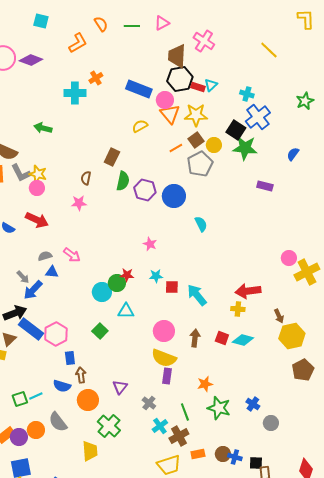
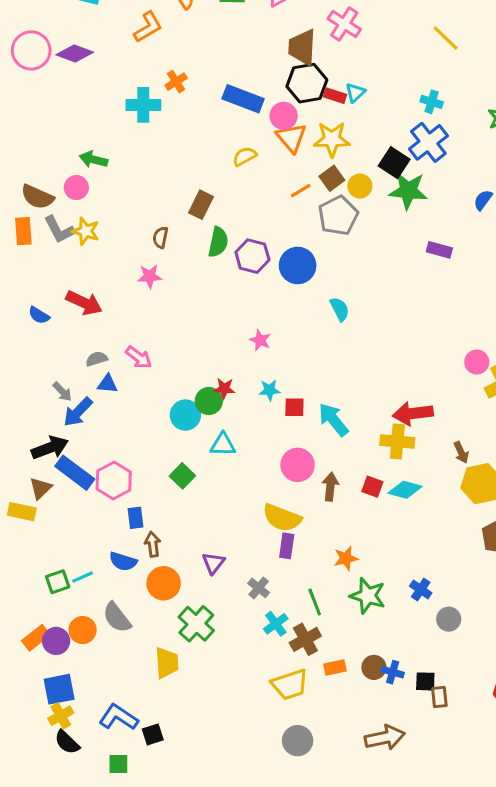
cyan cross: (247, 94) -> (432, 102), moved
pink circle: (37, 188) -> (76, 188), moved
yellow cross: (238, 309) -> (397, 442), size x1.5
pink circle: (164, 331) -> (298, 465), moved

